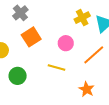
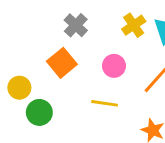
gray cross: (20, 13) -> (76, 25), moved
green circle: (18, 76) -> (39, 112), moved

